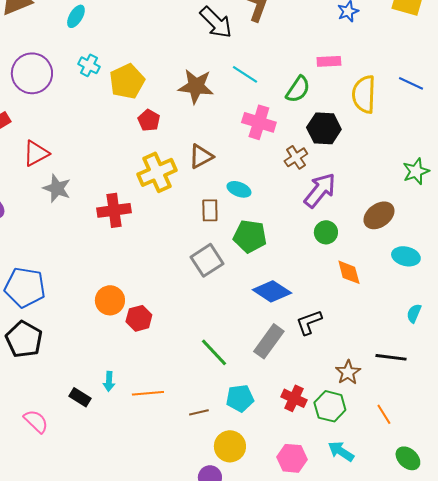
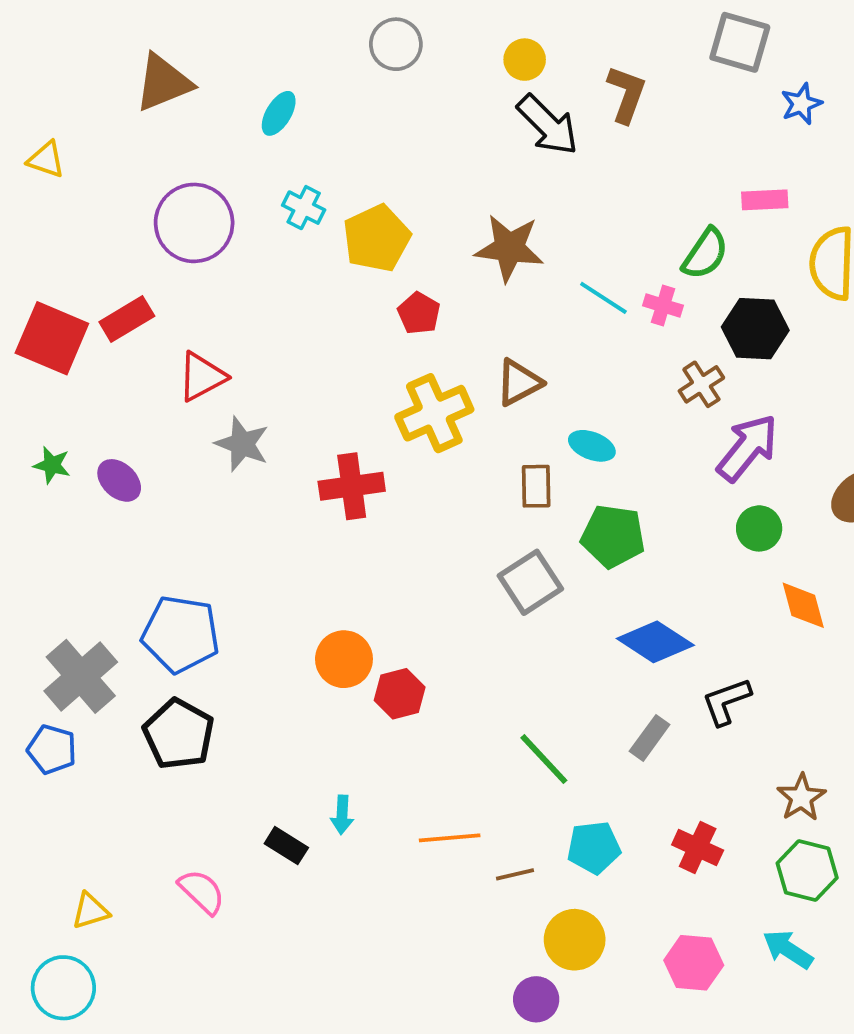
cyan line: (245, 74) -> (603, 298), moved
pink cross: (259, 122) -> (663, 306), moved, size x0.6
gray rectangle: (269, 341) -> (650, 738), size x0.7
orange line: (148, 393) -> (450, 838), moved
green hexagon: (330, 406) -> (807, 871), moved

